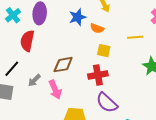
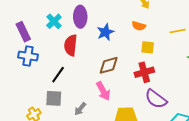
blue star: (77, 17) -> (105, 32), moved
gray arrow: (34, 80) -> (80, 109), moved

